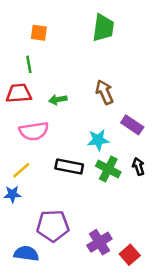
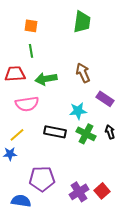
green line: (29, 64) -> (31, 51), moved
green arrow: (58, 100) -> (46, 79), size x1.5
red square: (130, 255) -> (102, 191), moved

